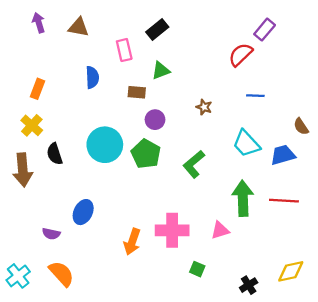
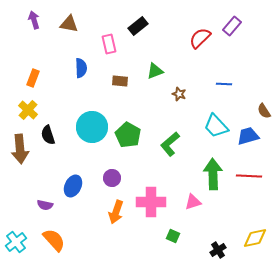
red semicircle: (241, 55) -> (200, 38), moved
green triangle: (161, 71) -> (155, 71), moved
purple circle: (155, 120) -> (112, 178), moved

